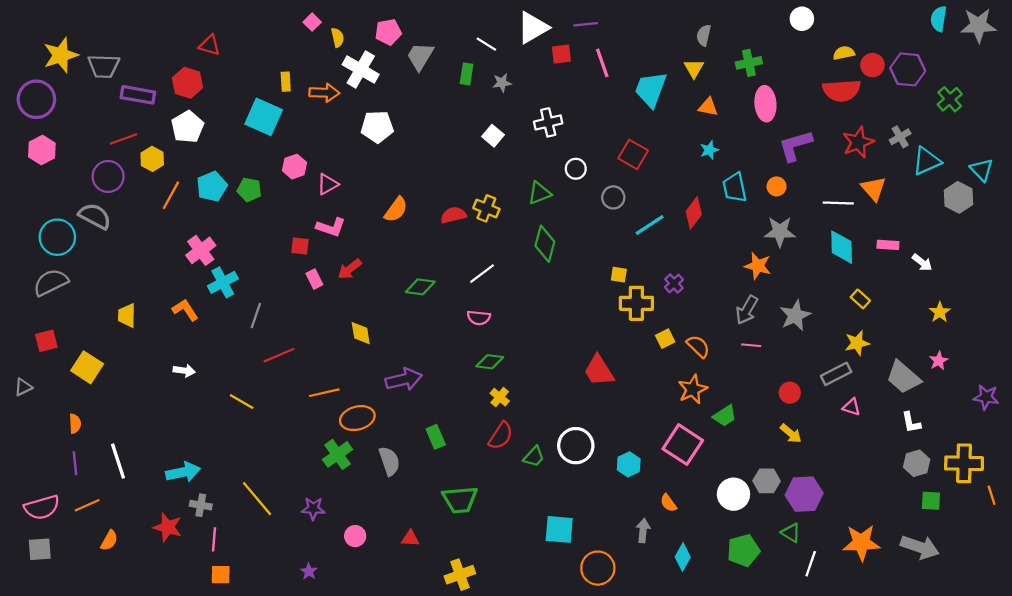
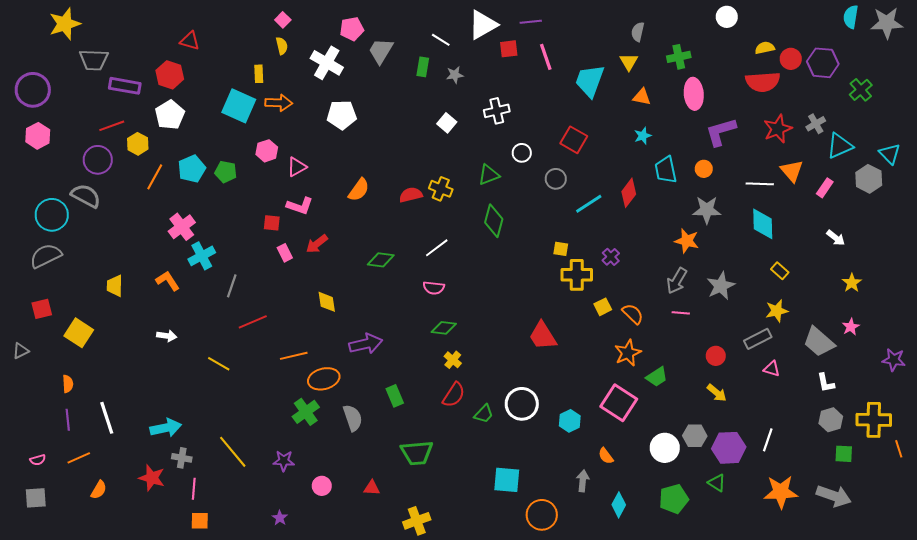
yellow semicircle: (338, 38) -> (282, 46), moved
yellow star: (61, 55) -> (65, 24), moved
orange arrow: (324, 93) -> (279, 103), moved
pink rectangle: (888, 245) -> (825, 188), moved, turned -60
pink semicircle: (42, 507) -> (38, 460), size x0.5
white line: (811, 564) -> (768, 440), moved

